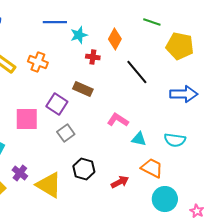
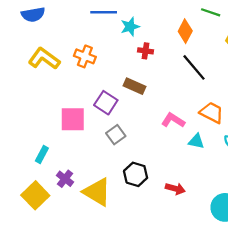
orange diamond: (115, 39) -> (185, 31), moved
orange trapezoid: (152, 168) -> (212, 113), moved
red arrow: (120, 182) -> (175, 189), turned 42

